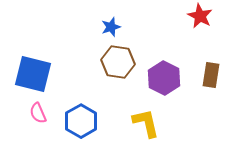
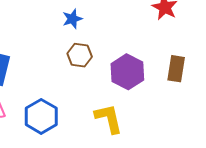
brown hexagon: (118, 62) -> (80, 55), size x0.7

